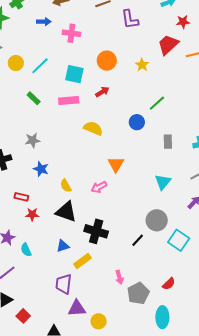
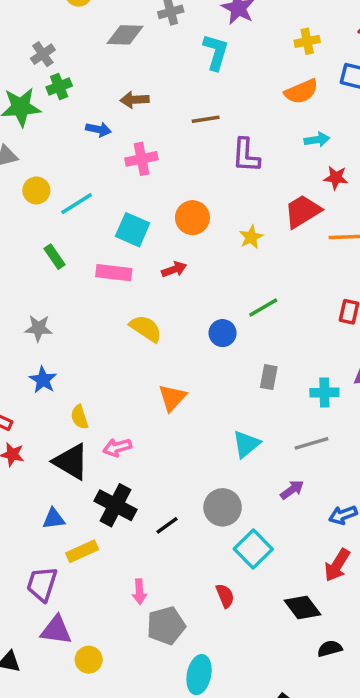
pink cross: (71, 33) -> (141, 159), turned -30
pink arrow: (99, 187) -> (117, 447), moved
black line: (138, 240) -> (167, 525), moved
red semicircle: (169, 284) -> (225, 596), moved, turned -80

